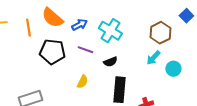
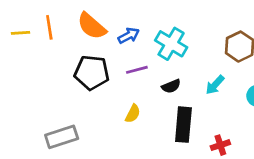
orange line: (28, 28) -> (49, 27), moved
purple line: (85, 50) -> (137, 70), turned -35
cyan arrow: (153, 58) -> (215, 85), moved

